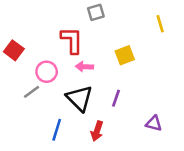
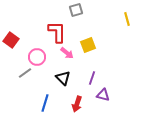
yellow square: (125, 55) -> (88, 45), moved
pink arrow: (84, 67) -> (67, 53), turned -144
black triangle: (79, 98) -> (63, 78), size x0.7
purple triangle: (154, 123) -> (103, 95), moved

